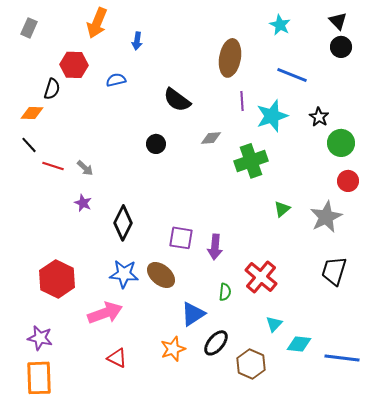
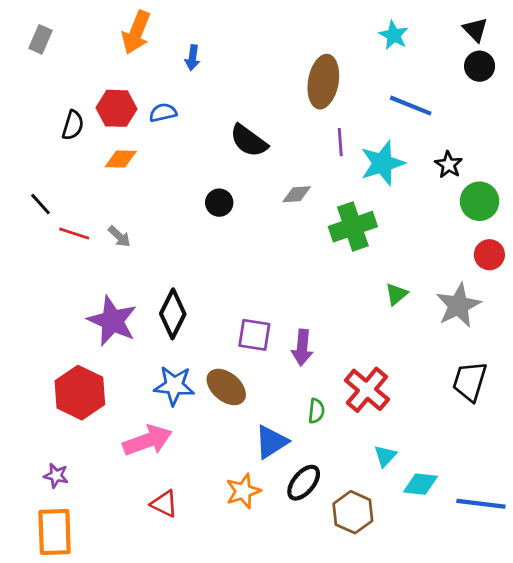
red hexagon: (74, 65) -> (116, 108), moved
orange diamond: (32, 113) -> (121, 159), moved
purple star: (83, 203) -> (112, 321), moved, size x2.0
purple star: (40, 338) -> (56, 476), size x0.7

